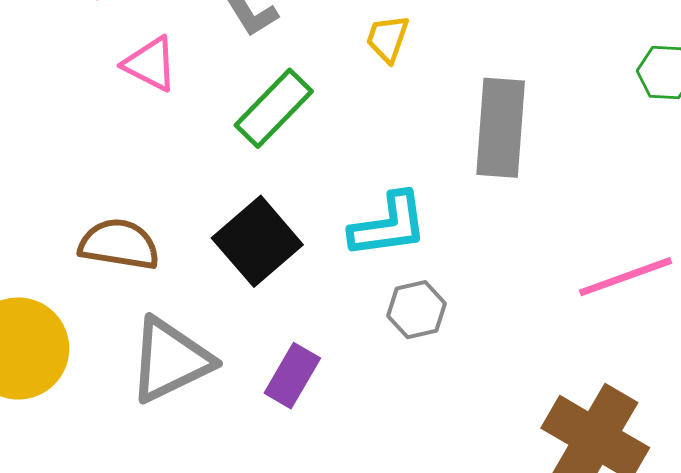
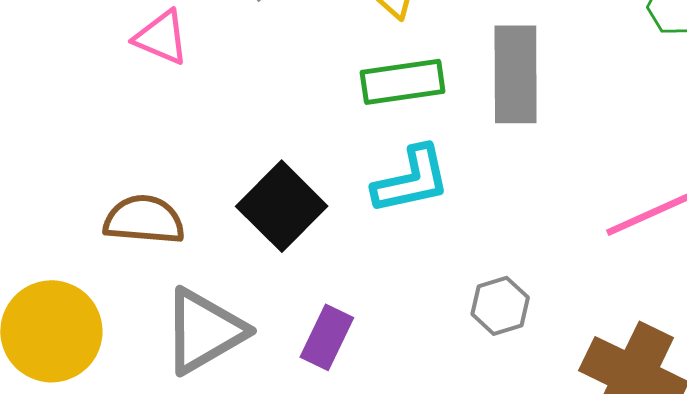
green rectangle: (274, 108) -> (403, 82), moved, turned 42
gray hexagon: (416, 310) -> (500, 306), moved

